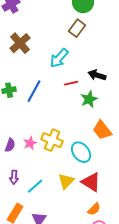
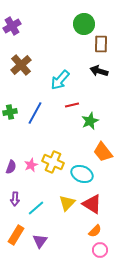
brown rectangle: (77, 28) -> (101, 44), moved, turned -36
black arrow: (97, 75) -> (99, 71), moved
cyan ellipse: (81, 152) -> (82, 174), turned -30

